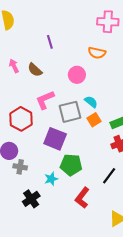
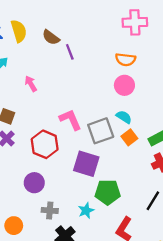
brown semicircle: (35, 70) -> (51, 37), moved
pink circle: (77, 75) -> (124, 85), moved
pink L-shape: (45, 100) -> (70, 120), turned 95
gray cross: (20, 167) -> (50, 210), moved

